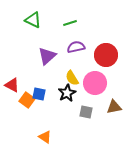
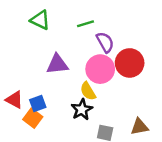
purple semicircle: (76, 47) -> (105, 42), moved, turned 72
purple triangle: (47, 56) -> (57, 64), turned 36
pink circle: (95, 83) -> (100, 69), moved
blue square: (39, 94) -> (38, 103), moved, turned -32

